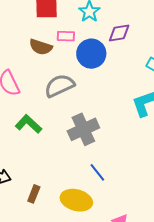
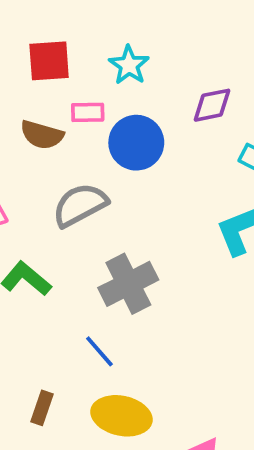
purple diamond: (119, 33) -> (212, 105), moved
blue line: (97, 172) -> (99, 351), moved

